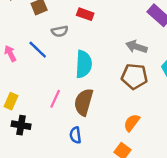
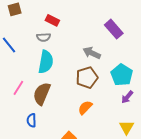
gray semicircle: (60, 31) -> (44, 37), moved
brown pentagon: (134, 76) -> (87, 77), turned -30
orange semicircle: (132, 123) -> (85, 108), moved

